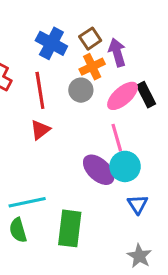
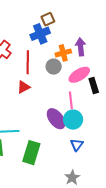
brown square: (90, 39) -> (48, 19), moved
blue cross: (51, 43) -> (40, 34), turned 30
black rectangle: (146, 95) -> (94, 85), moved

